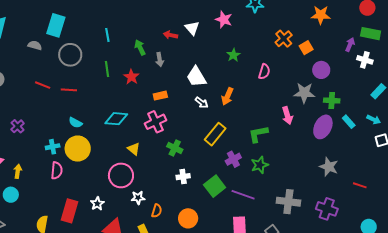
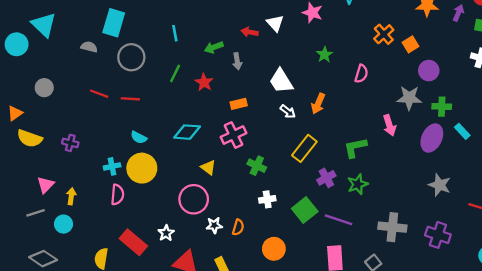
purple arrow: (350, 45) -> (458, 13), moved
green arrow: (140, 47) -> (214, 47), turned -84
green line: (107, 69) -> (175, 73), turned 35
purple cross: (18, 126) -> (70, 143), turned -32
red rectangle: (70, 211) -> (133, 242), turned -65
orange semicircle: (157, 211) -> (238, 227), moved

